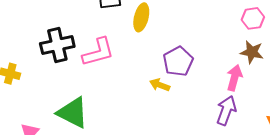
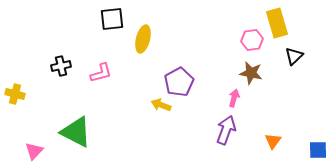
black cross: (57, 45) -> (61, 66), size x0.6
pink L-shape: (98, 52) -> (101, 73), size x0.7
pink arrow: (234, 78) -> (234, 98), size x0.7

